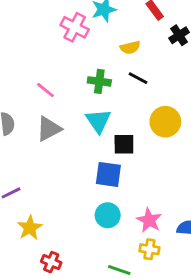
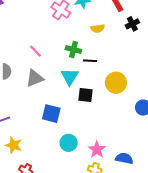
black line: (138, 78) -> (90, 61), moved, turned -32
blue square: (108, 174) -> (51, 114), moved
yellow star: (30, 228) -> (14, 145), turned -30

